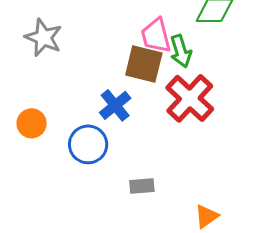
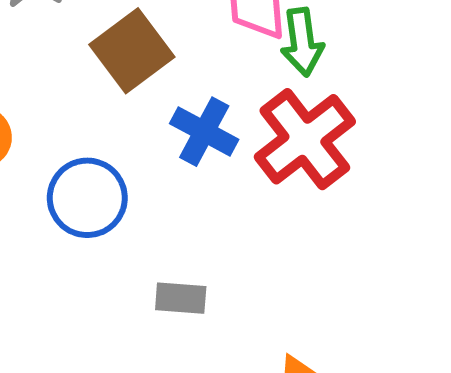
brown square: (144, 64) -> (132, 51), moved, turned 30
blue cross: (115, 105) -> (204, 132), moved, turned -32

